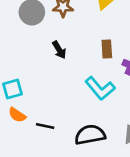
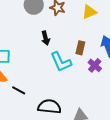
cyan L-shape: (100, 88) -> (61, 62), moved

